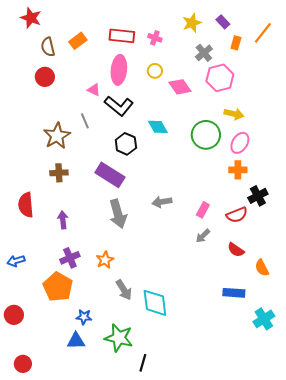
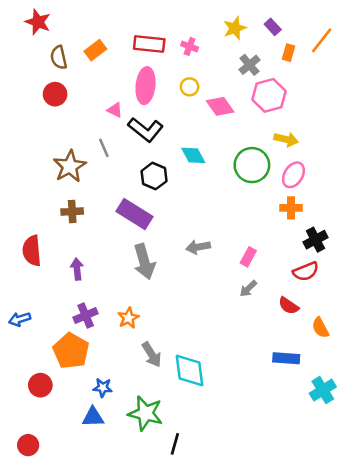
red semicircle: (237, 215) -> (306, 271), moved
red circle: (14, 315) -> (40, 385), moved

